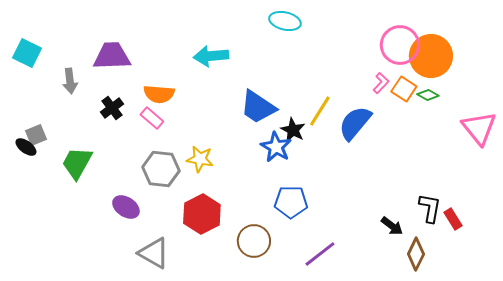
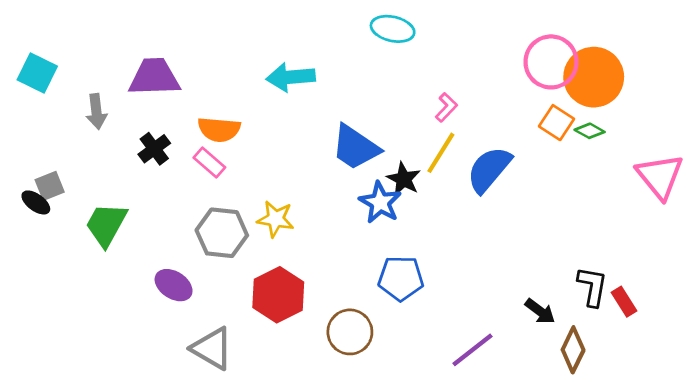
pink L-shape: (381, 83) -> (446, 107), moved
purple line: (320, 254) -> (472, 350), moved

